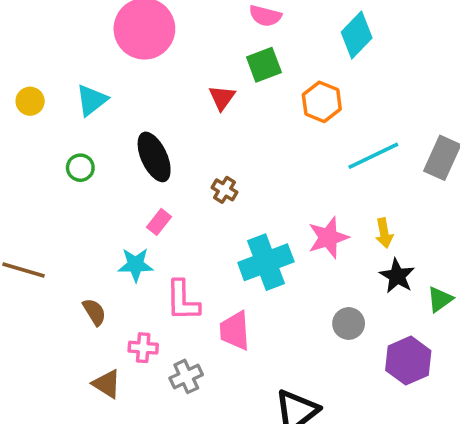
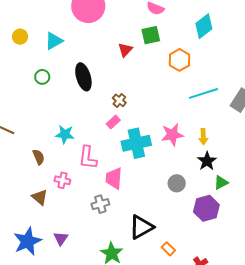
pink rectangle: (159, 222) -> (113, 122), moved
green triangle: (440, 299) -> (221, 183), moved
gray cross: (186, 376) -> (100, 204), moved

